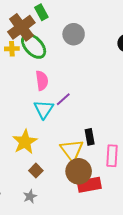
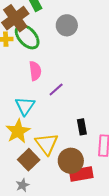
cyan triangle: (44, 109) -> (25, 106), moved
yellow triangle: (72, 150) -> (47, 144), moved
brown square: (36, 171) -> (29, 160), size x1.5

